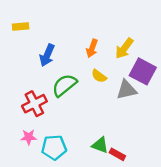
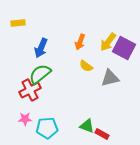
purple square: (143, 71) -> (124, 48), moved
green semicircle: (64, 85) -> (40, 74), moved

